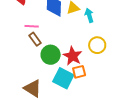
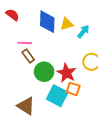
cyan arrow: (89, 15) -> (83, 32), turned 56
orange square: (79, 72) -> (73, 89), turned 32

